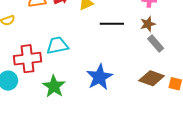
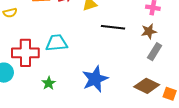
gray rectangle: (156, 43) -> (155, 52), turned 66
green star: (54, 86) -> (49, 83), size x0.6

